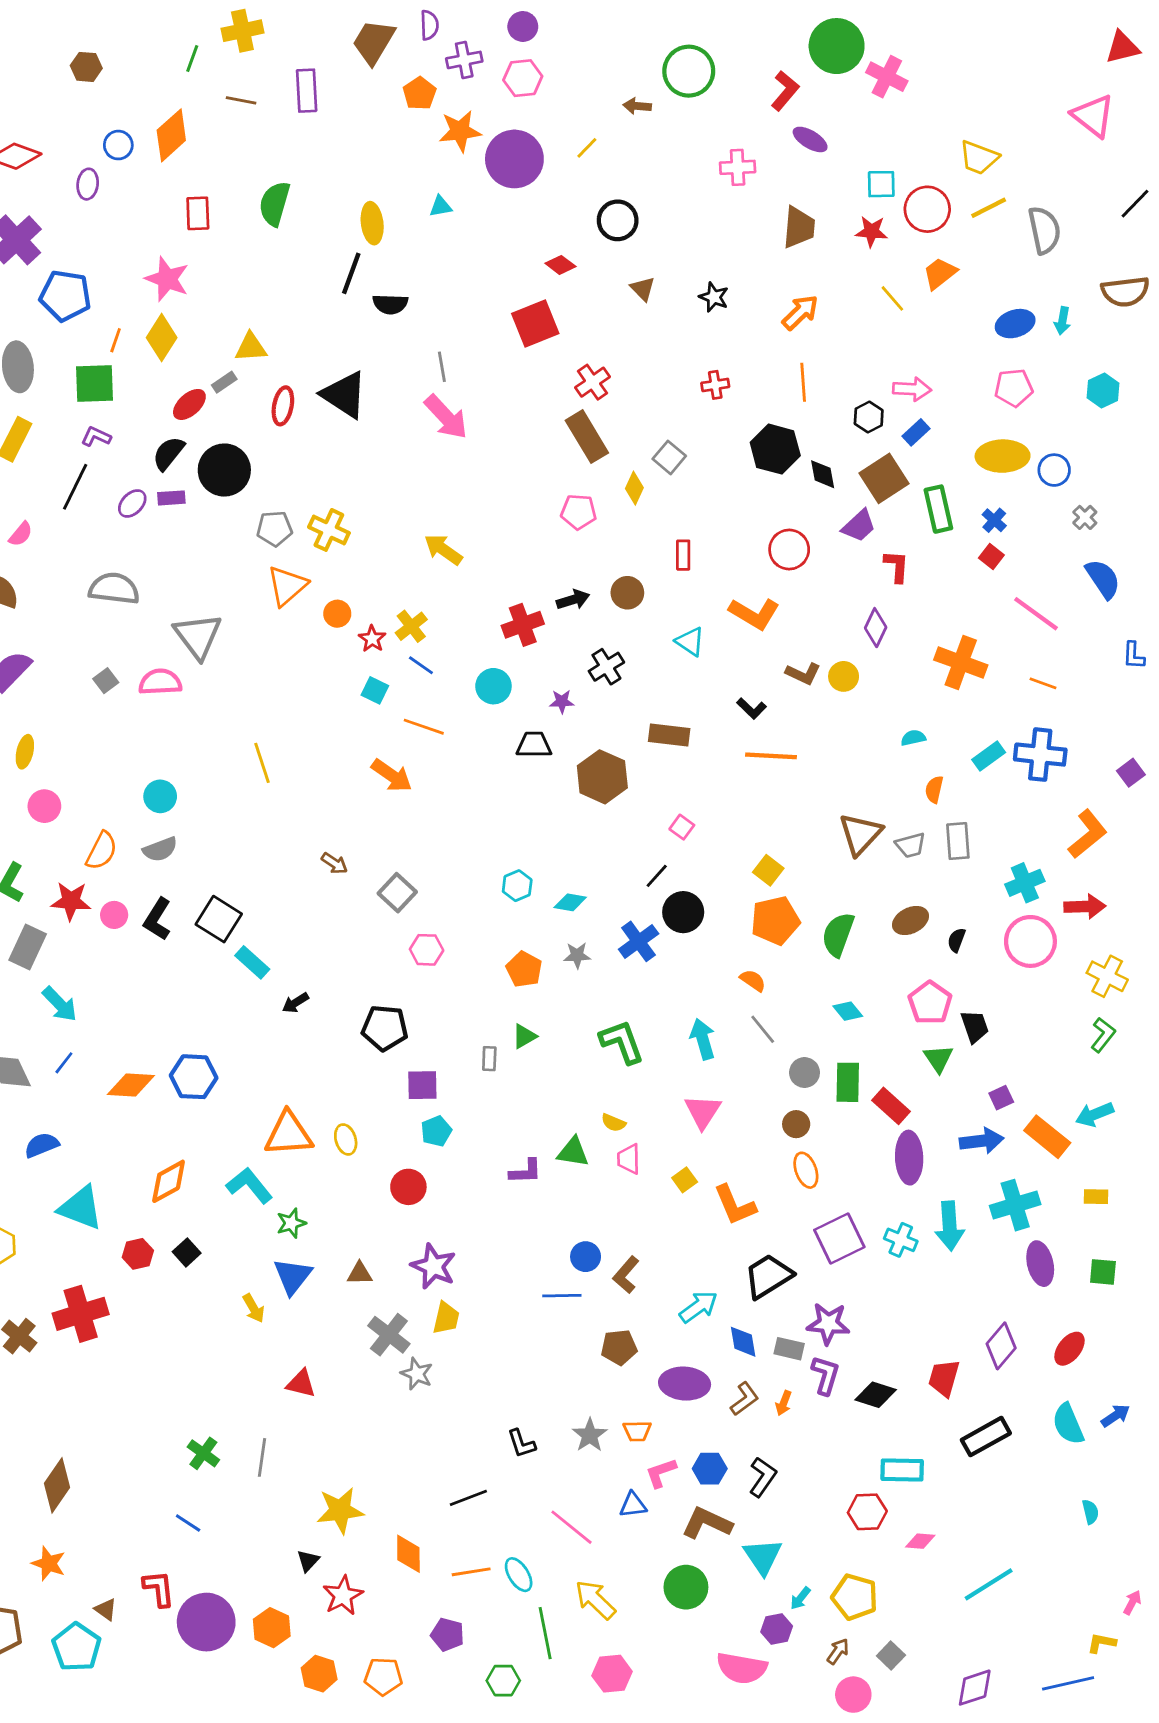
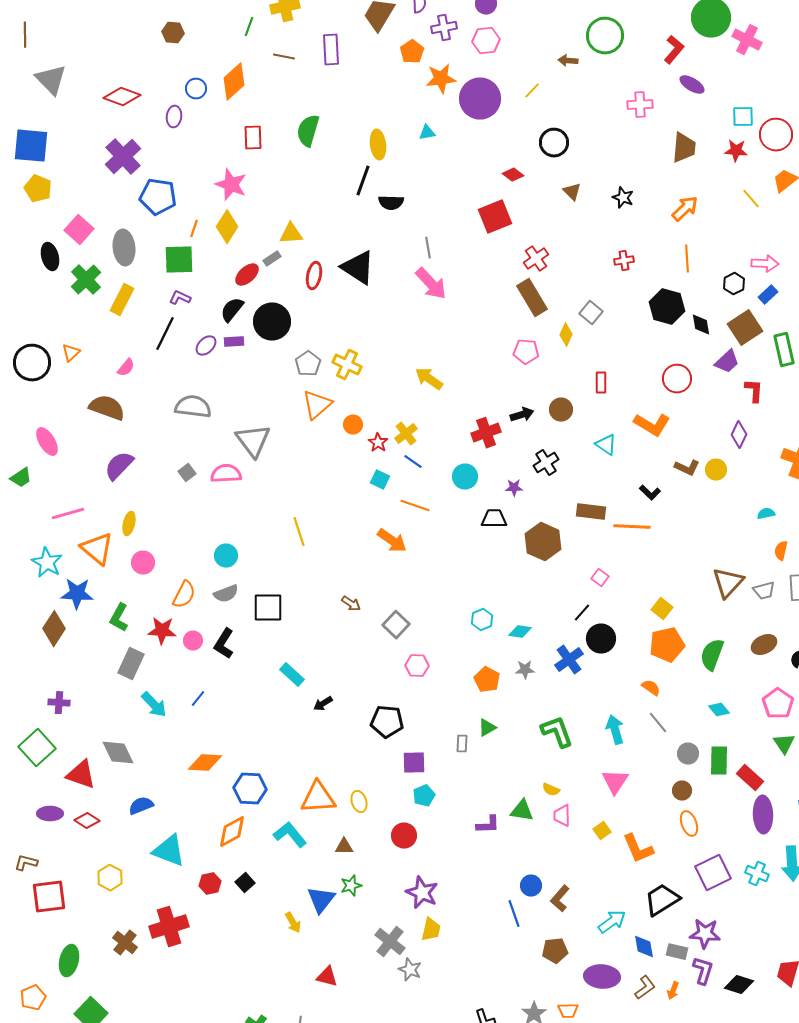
gray pentagon: (275, 529) -> (308, 364), turned -30
orange line: (771, 756) -> (632, 527), moved
black square: (219, 919) -> (268, 608), moved, turned -32
blue line: (64, 1063) -> (198, 699), moved
blue hexagon: (194, 1077) -> (250, 789), moved
green star: (291, 1223) -> (351, 886), moved
brown triangle: (360, 1273) -> (344, 847), moved
blue line: (562, 1296) -> (514, 914), turned 72

